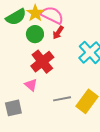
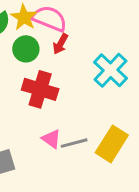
red cross: (42, 62) -> (40, 89), turned -30
pink triangle: (31, 85) -> (51, 139), moved

